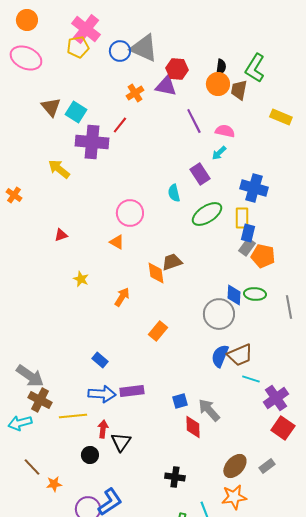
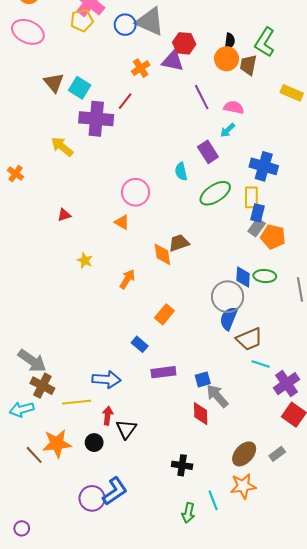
blue semicircle: (220, 356) -> (229, 318), moved
blue rectangle: (100, 360) -> (140, 344), moved
purple rectangle: (132, 391) -> (163, 372), moved
blue square: (180, 401) -> (203, 379), moved
orange star: (54, 484) -> (57, 444), moved, size x1.8

